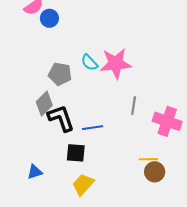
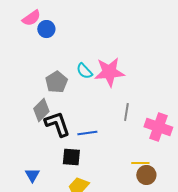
gray pentagon: (60, 74) -> (56, 82), turned 30
blue triangle: (35, 172) -> (32, 175), turned -42

